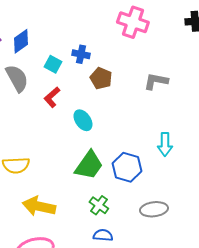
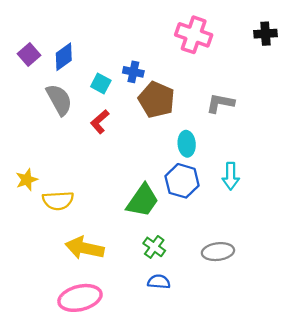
brown pentagon: (101, 78) -> (157, 100), size x1.4
cyan ellipse: (83, 120) -> (187, 144), moved, turned 30
blue hexagon: (127, 167) -> (182, 181), moved

